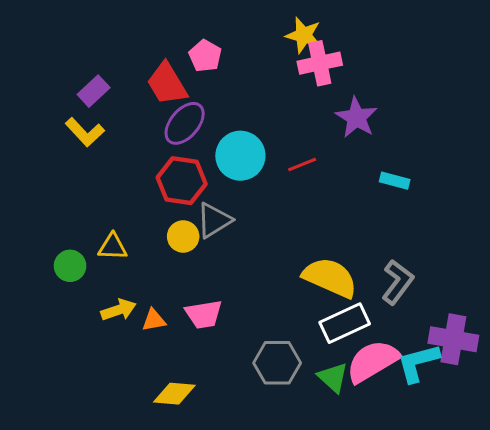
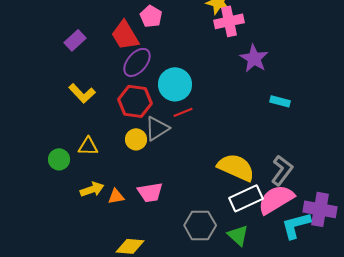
yellow L-shape: (85, 132) -> (82, 93), moved
red line: (302, 164) -> (183, 112), moved
pink semicircle: (373, 361) -> (276, 199), moved

